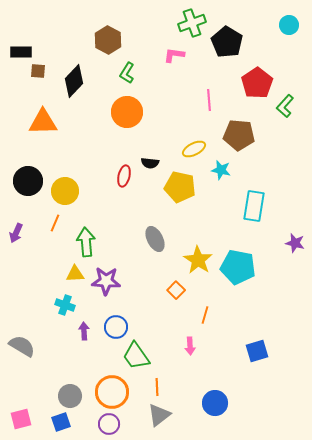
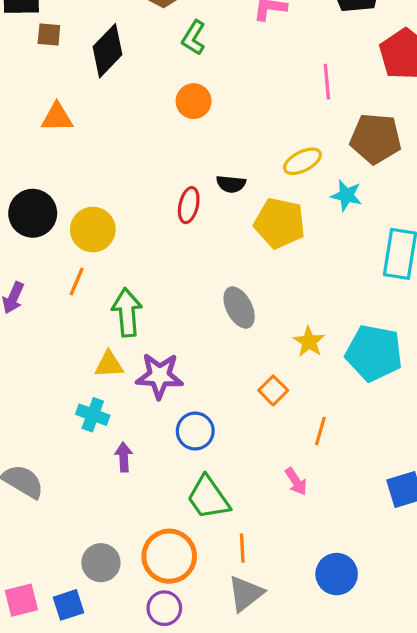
orange circle: (127, 112) -> (194, 101), size x0.7
orange triangle: (43, 122) -> (57, 117), size x0.7
yellow star: (198, 260) -> (309, 342), size x0.7
blue circle: (116, 327) -> (195, 431), moved
pink arrow: (190, 346) -> (296, 481), turned -30
blue square: (61, 422) -> (68, 605), moved

